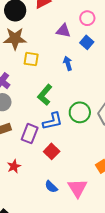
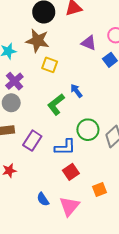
blue arrow: (68, 63) -> (76, 91), moved, turned -32
blue L-shape: (53, 121) -> (65, 147), moved
red square: (52, 151) -> (71, 172), moved

